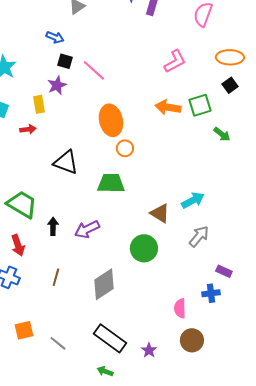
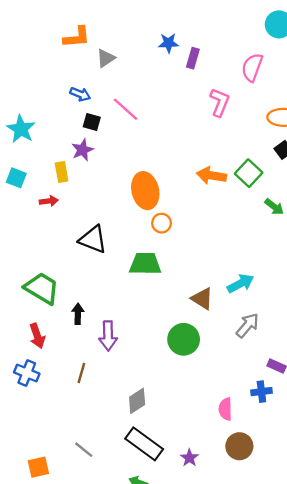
pink L-shape: (175, 61) -> (220, 102), moved, turned -40
pink line: (94, 70) -> (126, 109), moved
green square: (200, 105) -> (249, 173), turned -30
purple arrow: (87, 229) -> (108, 336), moved, turned -65
gray diamond: (104, 284) -> (137, 401), moved, size x0.7
orange square: (24, 330) -> (38, 467), moved

